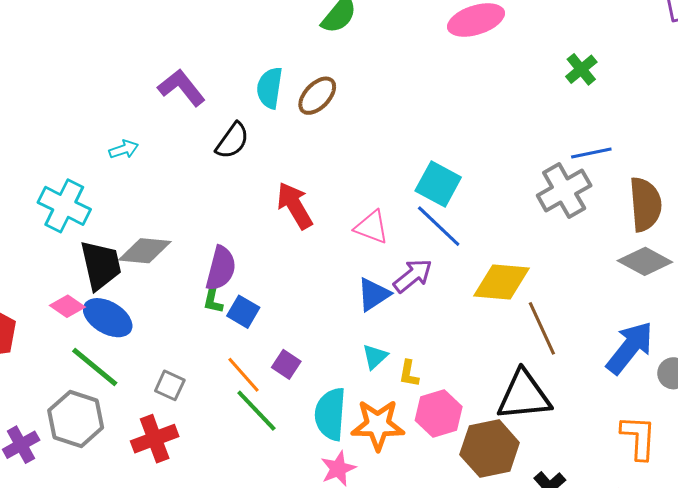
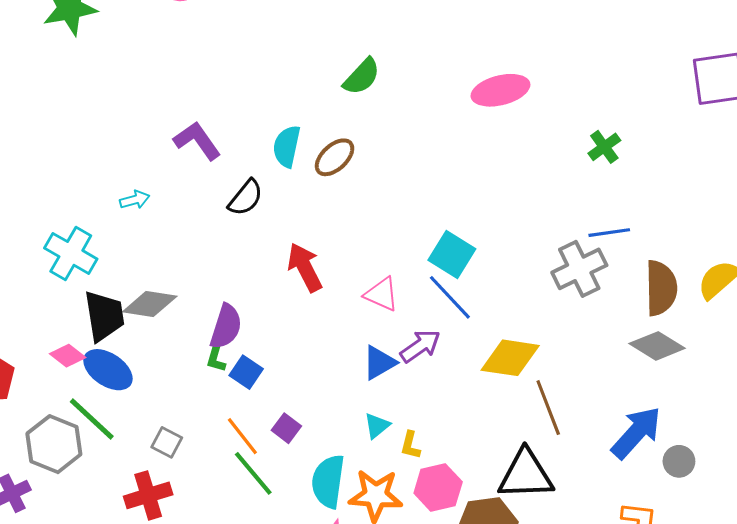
gray hexagon: (76, 419) -> (54, 444), moved

